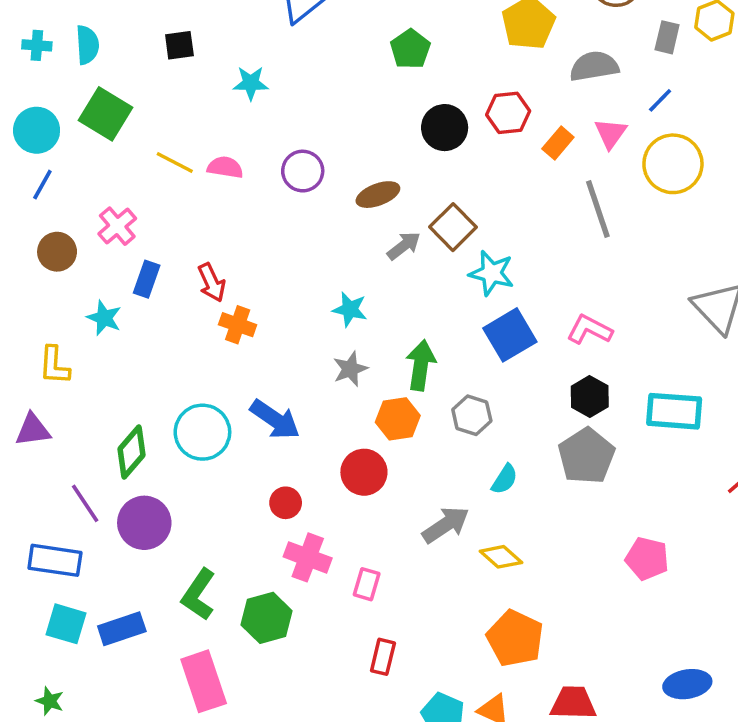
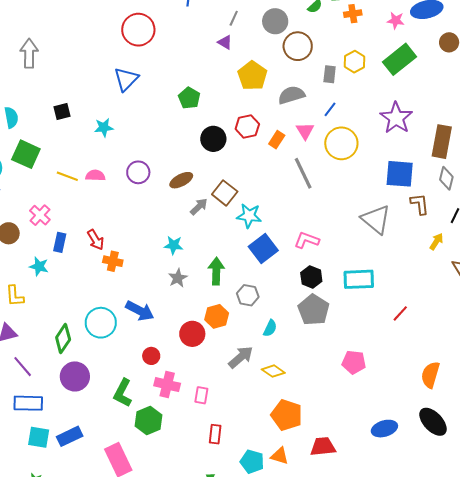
orange hexagon: (398, 419) -> (217, 316), moved
purple line: (85, 503) -> (23, 367), moved
green L-shape: (198, 595) -> (123, 393), moved

